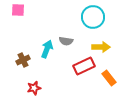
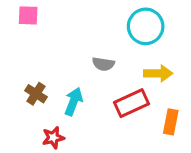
cyan arrow: (47, 49) -> (74, 102), moved
brown cross: (23, 60) -> (36, 94), turned -32
orange rectangle: (109, 78) -> (171, 122), turned 49

